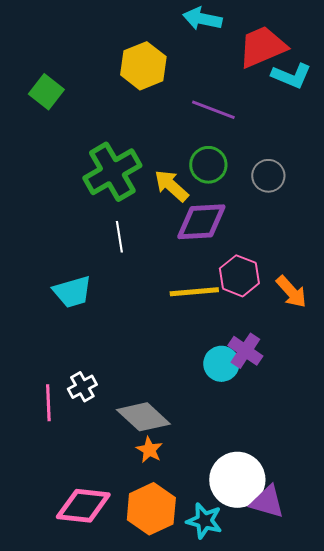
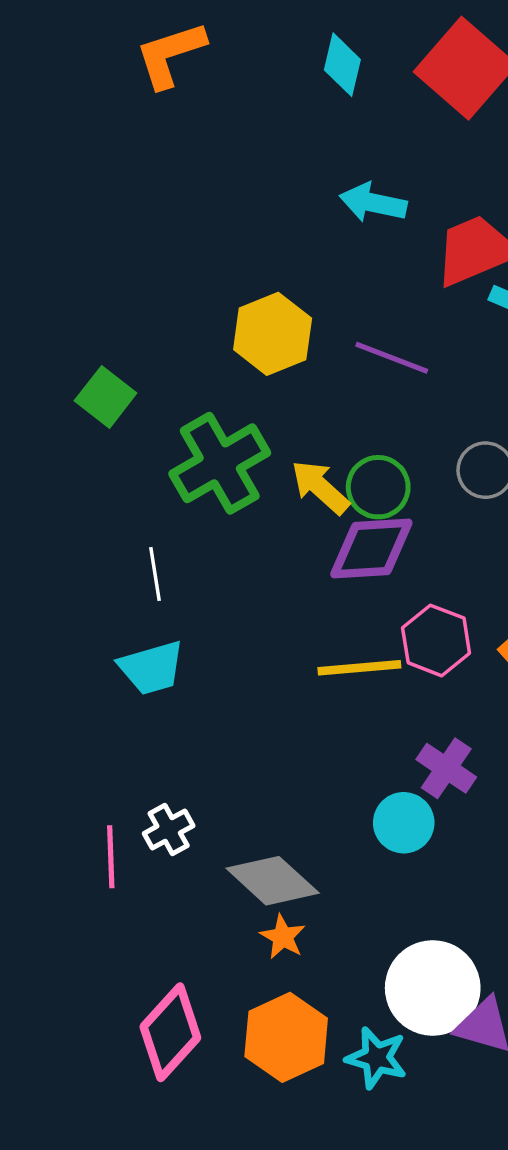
yellow hexagon: (143, 66) -> (273, 334), moved
green square: (46, 92) -> (106, 397), moved
green circle: (208, 165) -> (378, 487), moved
white line: (119, 237) -> (155, 574), moved
cyan circle: (221, 364) -> (404, 823), moved
pink diamond: (83, 506) -> (170, 1032), turned -54

